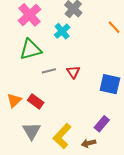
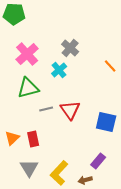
red triangle: (73, 72) -> (70, 110), size x1.5
red rectangle: (36, 101) -> (33, 139), turned 42

